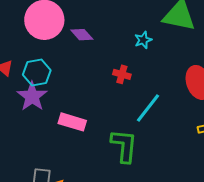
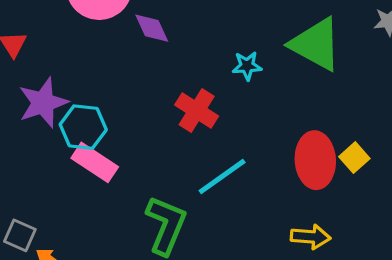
cyan hexagon: (37, 72) -> (83, 127), moved
red cross: (122, 74) -> (197, 110), size x1.4

